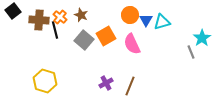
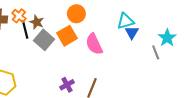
brown star: (81, 15) -> (37, 22), moved
orange circle: (130, 15) -> (76, 14), moved
blue triangle: (146, 20) -> (132, 33), moved
black line: (55, 30) -> (25, 29), moved

